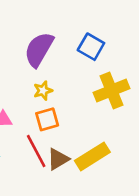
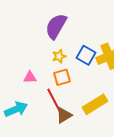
blue square: (91, 47) -> (86, 55), moved
brown triangle: (58, 159) -> (64, 115), moved

